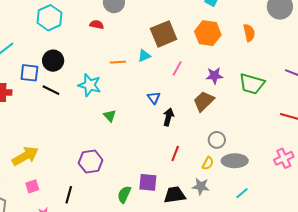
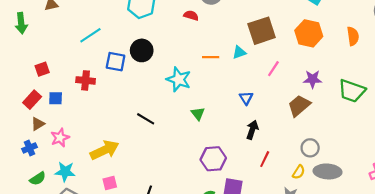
black line: (51, 90) -> (146, 119), moved
black arrow: (168, 117) -> (252, 130), moved
purple hexagon: (91, 162) -> (213, 159), moved

